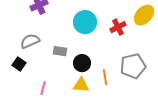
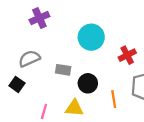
red cross: (118, 27) -> (127, 55), moved
yellow triangle: (81, 85) -> (74, 108), moved

